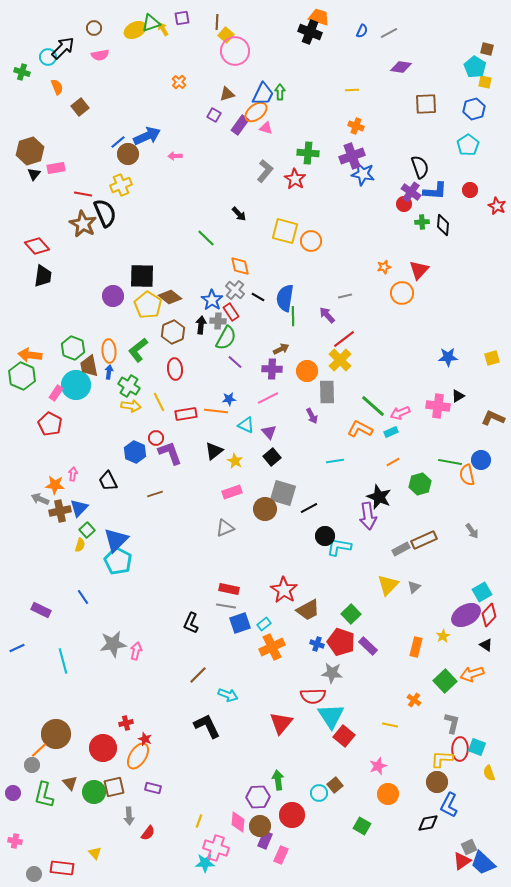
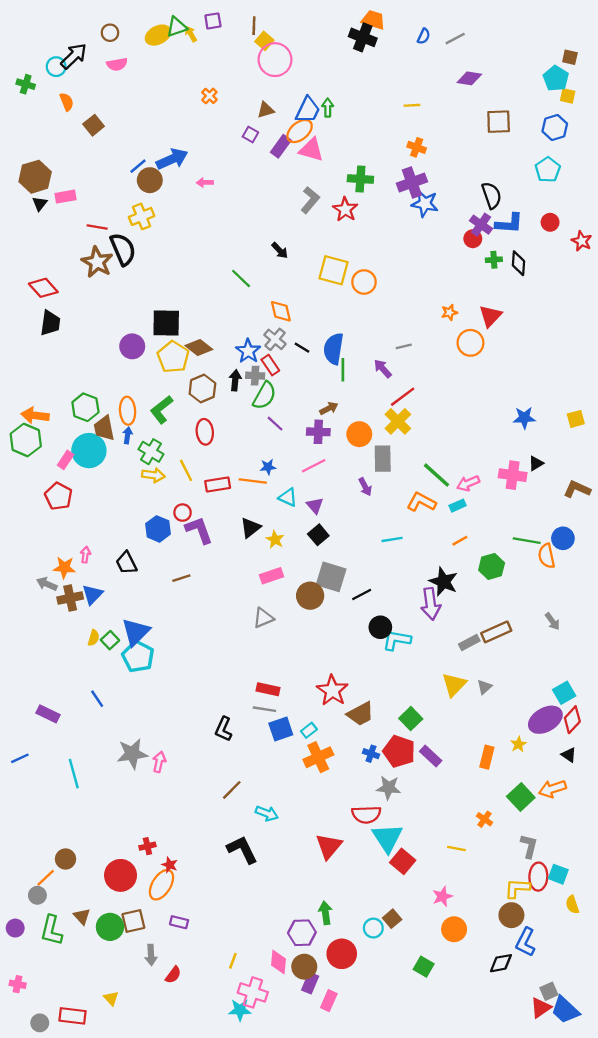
pink triangle: (266, 128) -> (311, 150), size x1.6
green square: (87, 530) -> (110, 640), moved
brown circle: (56, 734) -> (66, 859), size x0.6

